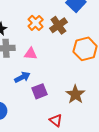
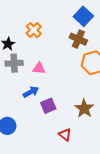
orange cross: (36, 23) -> (34, 30), moved
brown cross: (58, 25) -> (78, 39), moved, turned -30

